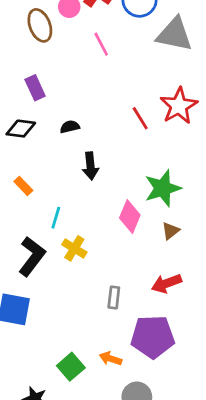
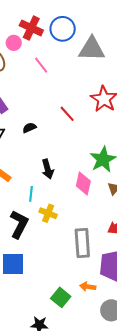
red line: (140, 118) -> (67, 114), moved
black arrow: (90, 166) -> (48, 169), moved
gray rectangle: (114, 297) -> (82, 243), size x1.8

